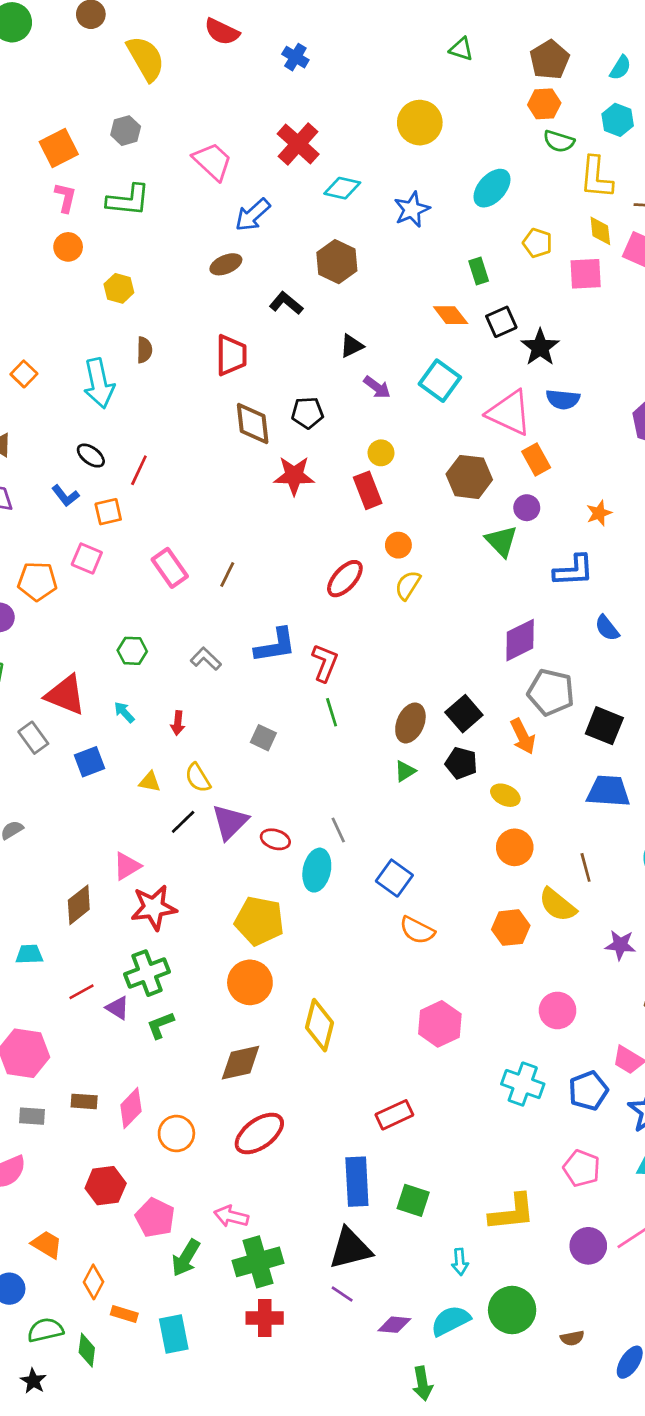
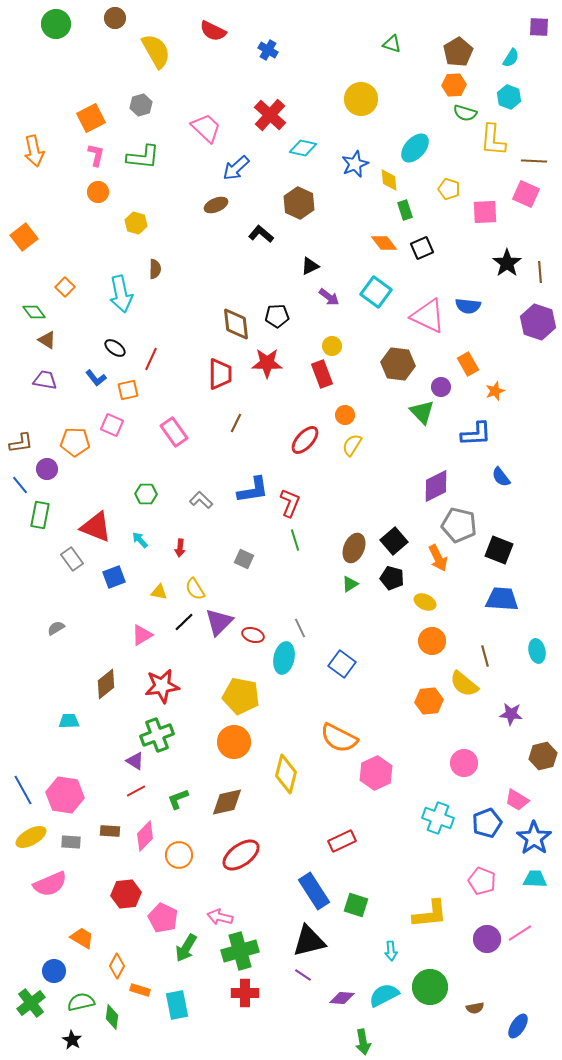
yellow diamond: (600, 231) -> (389, 180), moved
black star: (540, 347) -> (507, 263), moved
red trapezoid: (231, 355) -> (220, 374), moved
orange rectangle: (536, 460) -> (468, 364), moved
brown line: (227, 575) -> (236, 423), moved
pink triangle: (127, 866) -> (142, 635), moved
orange semicircle: (417, 930) -> (339, 738), moved, size x1.4
red line: (81, 992) -> (136, 791), moved
green L-shape: (160, 1025) -> (178, 799), moved
blue rectangle: (357, 1182) -> (314, 891), turned -30

